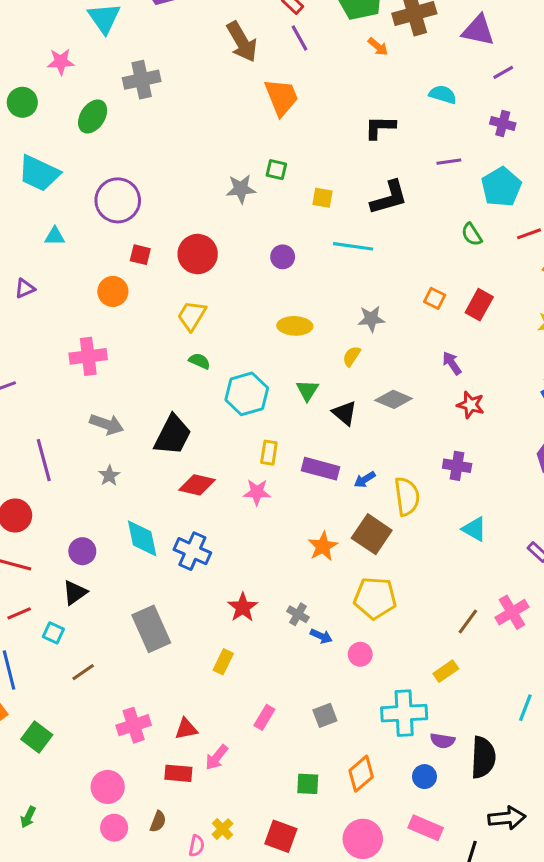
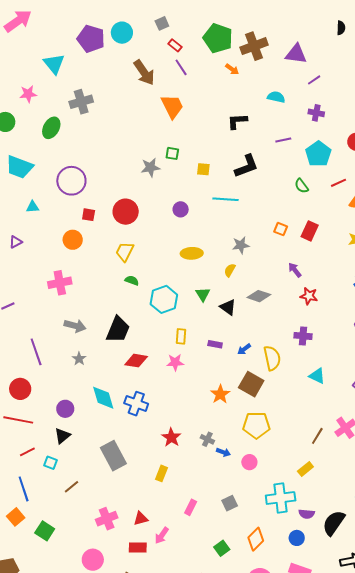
purple rectangle: (321, 469) -> (215, 344), size x0.6
black semicircle: (483, 757) -> (334, 523), turned -144
green square: (308, 784) -> (222, 548), turned -35

